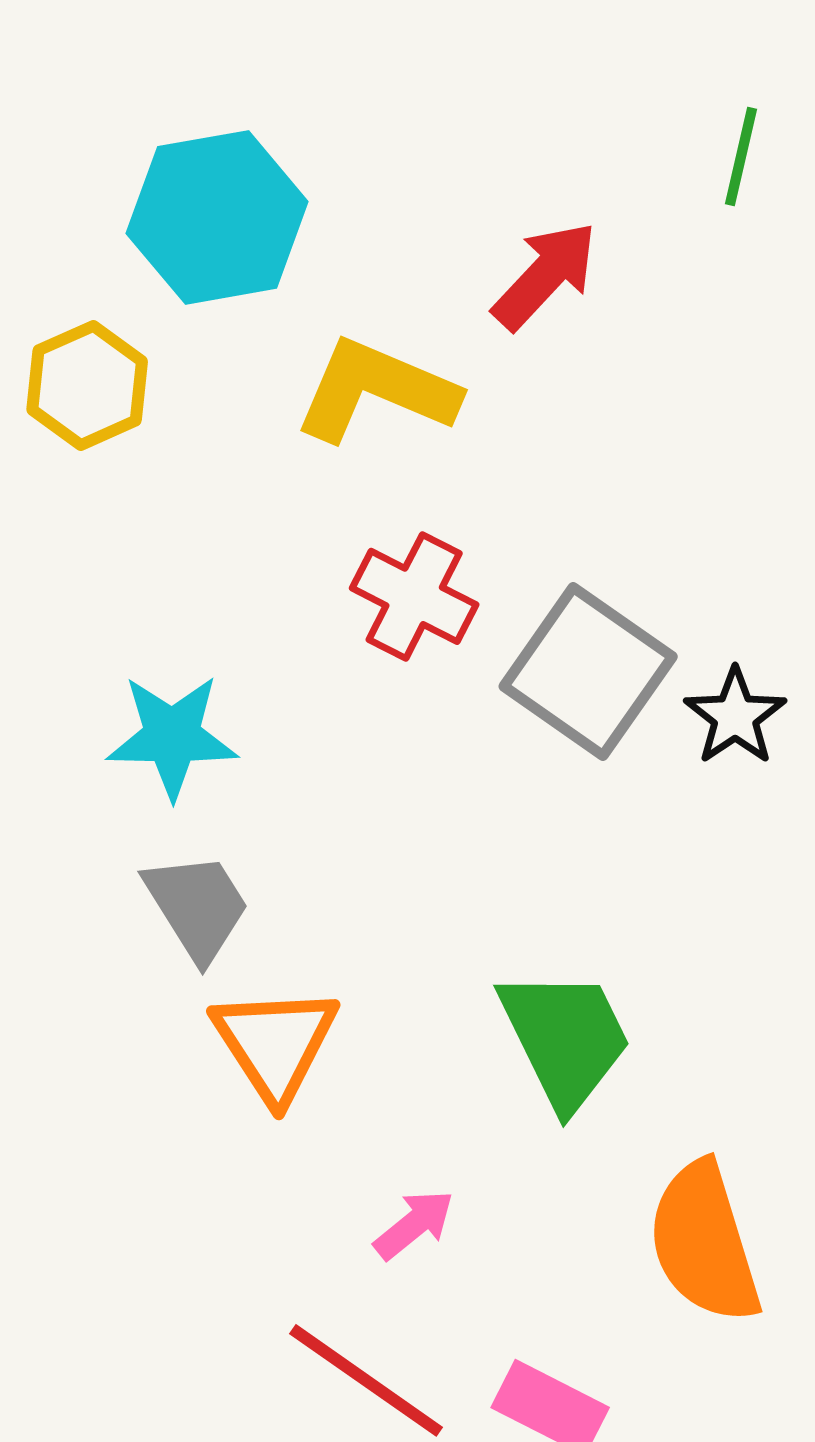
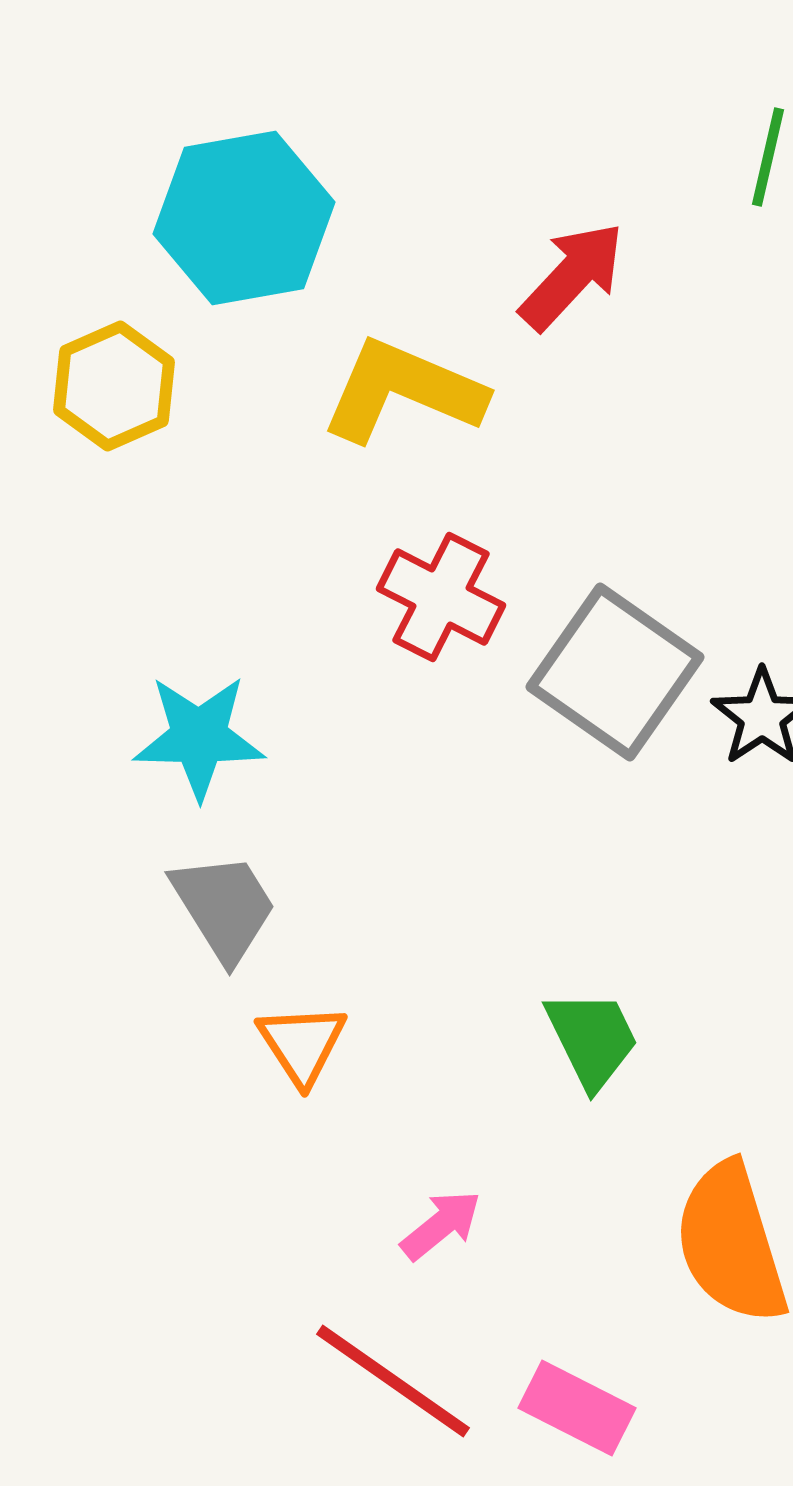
green trapezoid: (565, 1038) -> (592, 1039), size x0.7
orange triangle: (275, 1043) -> (302, 1044), size x0.7

